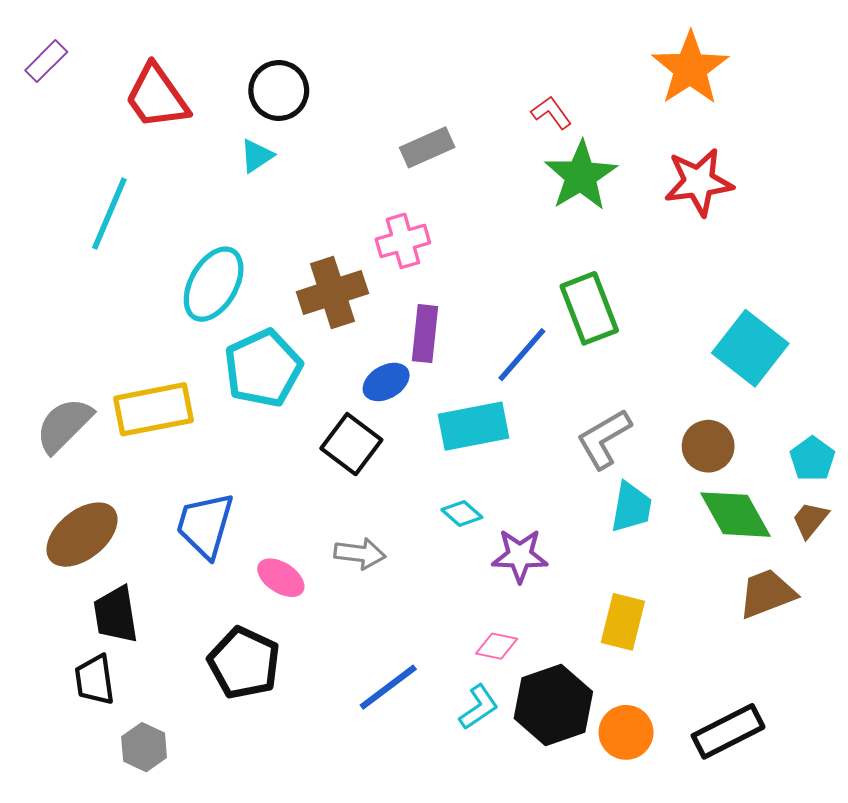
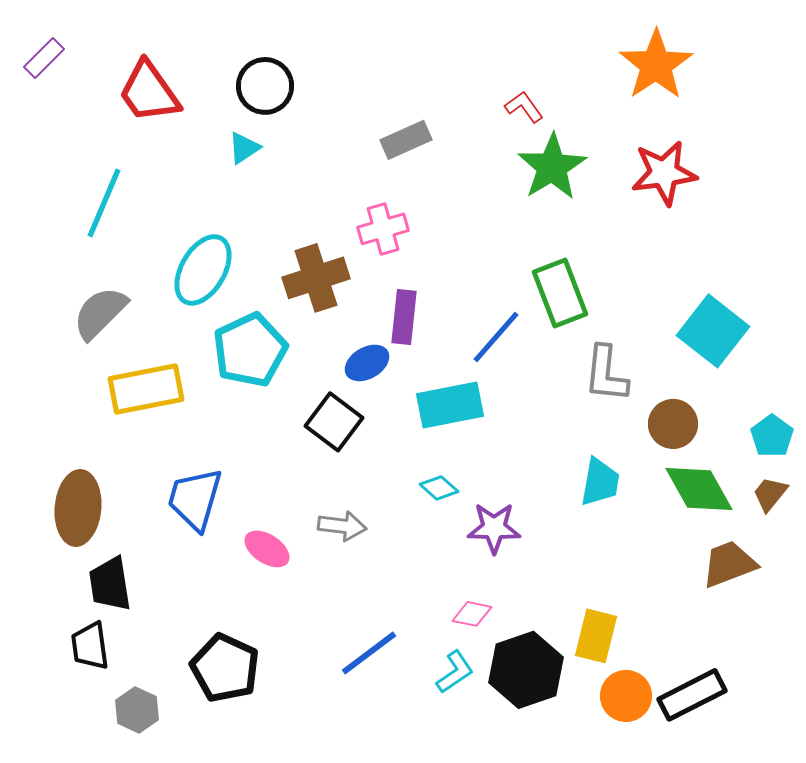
gray semicircle: (64, 425) -> (100, 313), moved
gray L-shape: (604, 439) -> (606, 374), moved, turned -54
brown ellipse: (82, 535) -> (78, 508), turned -46
yellow rectangle: (623, 622) -> (596, 636), moved
black pentagon: (244, 663) -> (225, 668), moved
orange circle: (626, 732) -> (626, 696), moved

